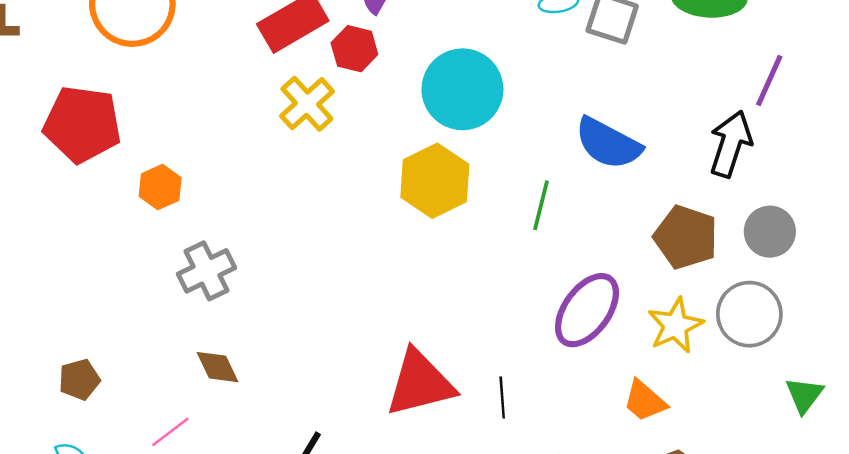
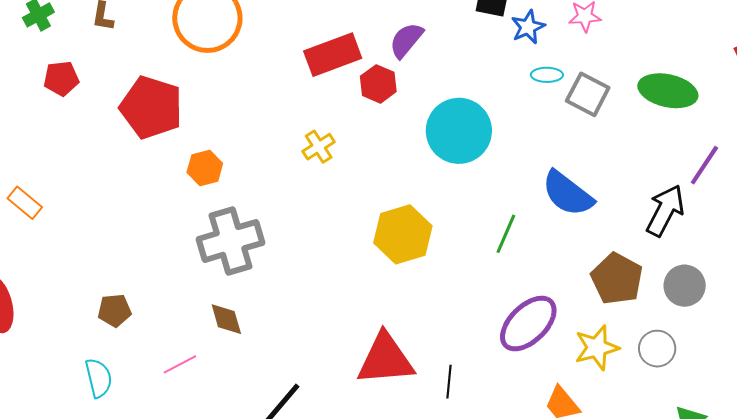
yellow cross: (307, 104) -> (319, 147), moved, size x0.7
yellow hexagon: (435, 181) -> (403, 234), moved
gray cross: (207, 271) -> (231, 241), size x1.4
gray circle: (749, 314) -> (657, 349), size x0.7

